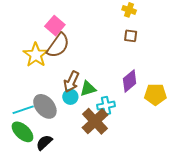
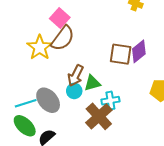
brown square: (131, 36) -> (121, 54), moved, size x1.6
purple diamond: (130, 81) -> (139, 51), moved

